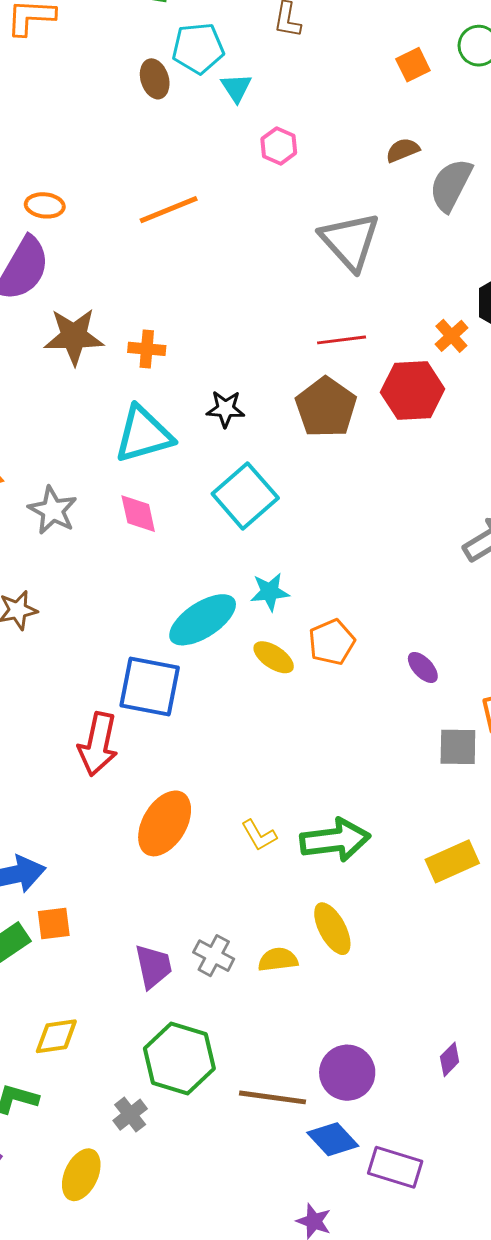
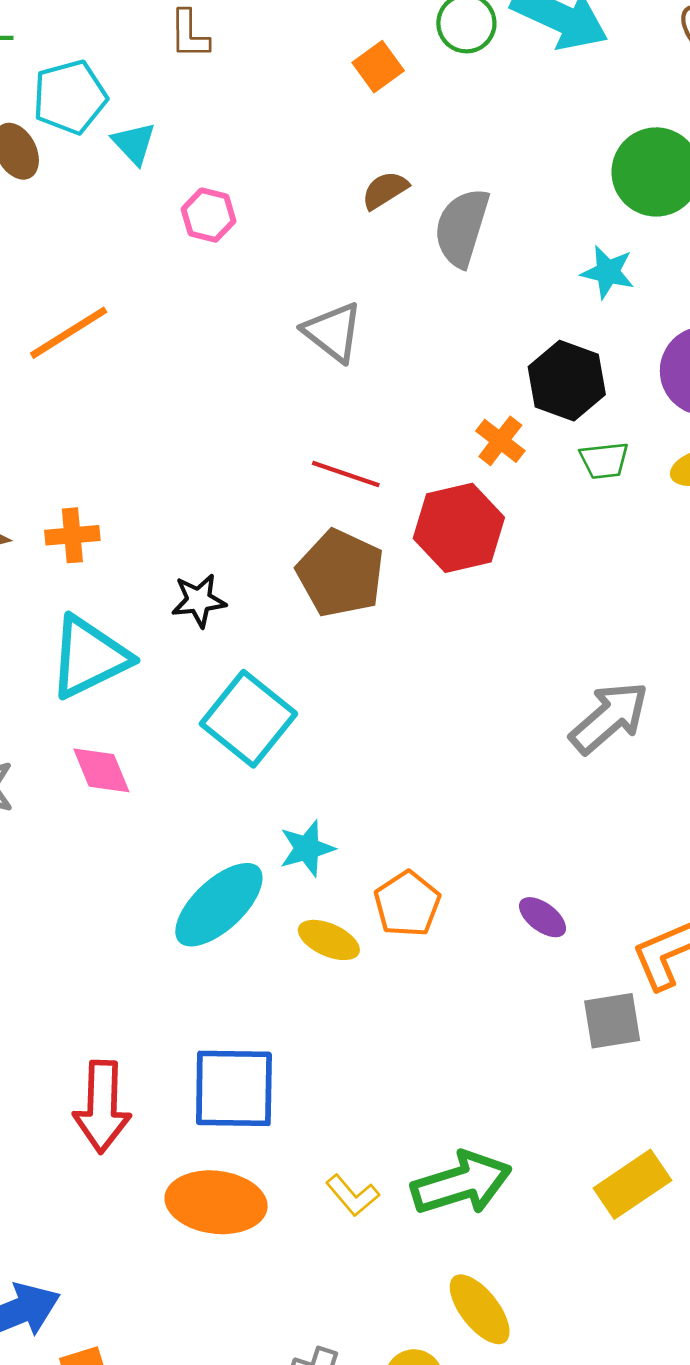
gray triangle: (350, 241) -> (333, 332), size x0.7
red line: (342, 340) -> (346, 474), turned 36
blue square: (150, 686) -> (234, 1088), moved
orange ellipse: (165, 823) -> (216, 1202), turned 76

